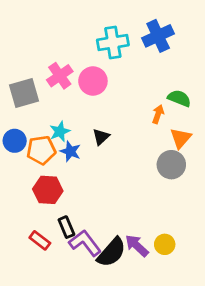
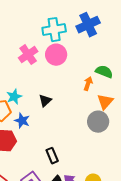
pink cross: (60, 76) -> (28, 55), moved
pink circle: (93, 81) -> (56, 55), moved
blue star: (70, 151) -> (22, 121), moved
black rectangle: (66, 227) -> (52, 156), moved

